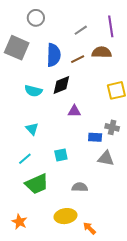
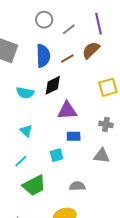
gray circle: (36, 18) -> (44, 20), moved
brown semicircle: (102, 52) -> (91, 50), turned -42
purple triangle: (74, 111) -> (67, 111), size x1.5
blue rectangle: (95, 137) -> (74, 136), moved

